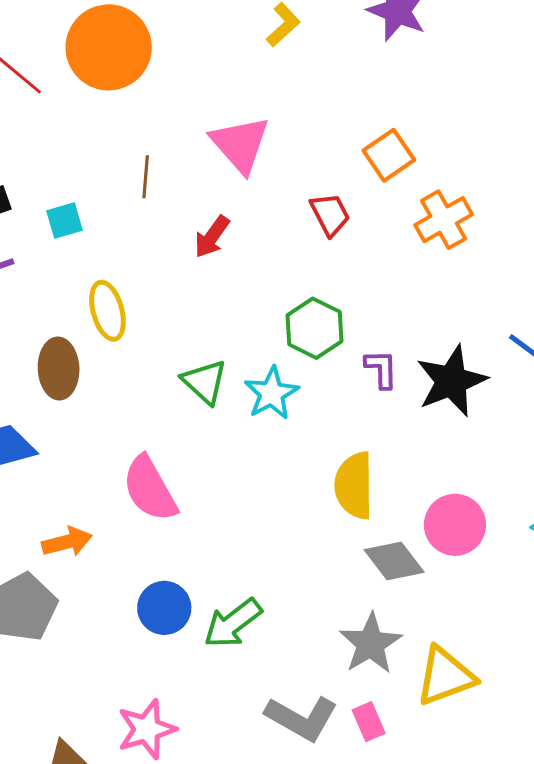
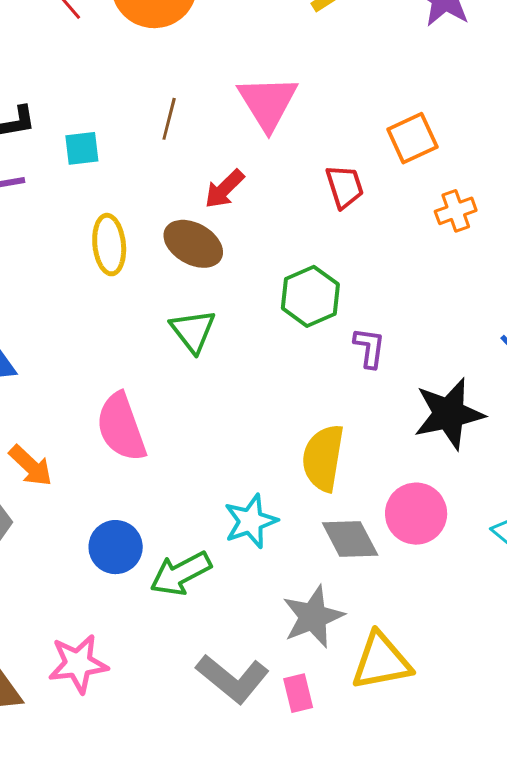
orange cross: (444, 220) -> (456, 211), size x0.7
brown ellipse: (59, 369) -> (193, 244), moved, turned -68
black star: (451, 381) -> (449, 414), moved
cyan star: (272, 393) -> (251, 521), moved
orange arrow: (67, 542) -> (31, 466), turned 48

